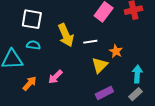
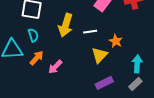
yellow arrow: (66, 35) -> (66, 25), turned 40
cyan semicircle: (33, 45) -> (33, 35), turned 64
orange arrow: (30, 83) -> (37, 58), moved

